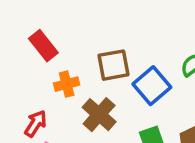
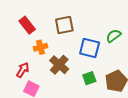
brown square: (113, 65) -> (64, 25), moved
blue square: (152, 86) -> (90, 48), turned -35

